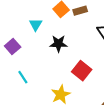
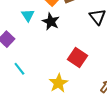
black star: (58, 44) -> (51, 22), moved, turned 30

